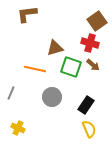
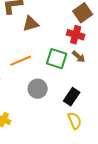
brown triangle: (55, 48) -> (31, 24), moved
orange line: (35, 69) -> (21, 61), turned -35

